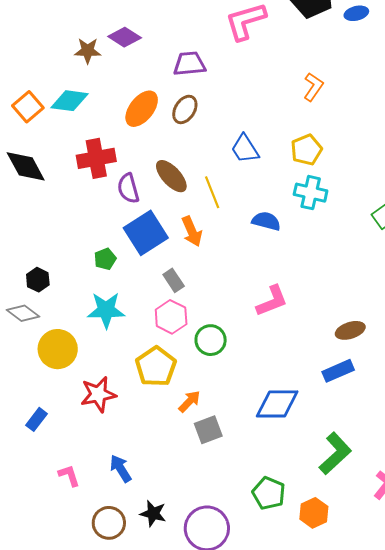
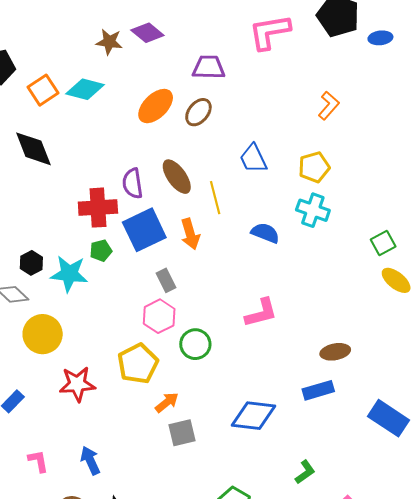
red cross: (96, 158) -> (98, 208), moved
cyan star: (106, 310) -> (69, 274), moved
green L-shape: (335, 453) -> (305, 472), size x0.6

